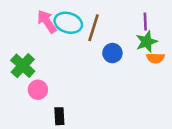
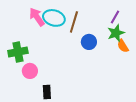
purple line: (145, 21) -> (115, 17), turned 32
orange semicircle: (155, 58) -> (123, 46), turned 56
green cross: (23, 66) -> (18, 52), turned 36

